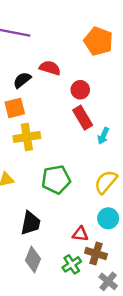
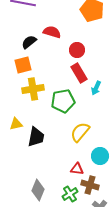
green pentagon: (56, 179) -> (63, 101), moved
yellow semicircle: (106, 182) -> (80, 132), moved
black trapezoid: (31, 223) -> (36, 137), moved

